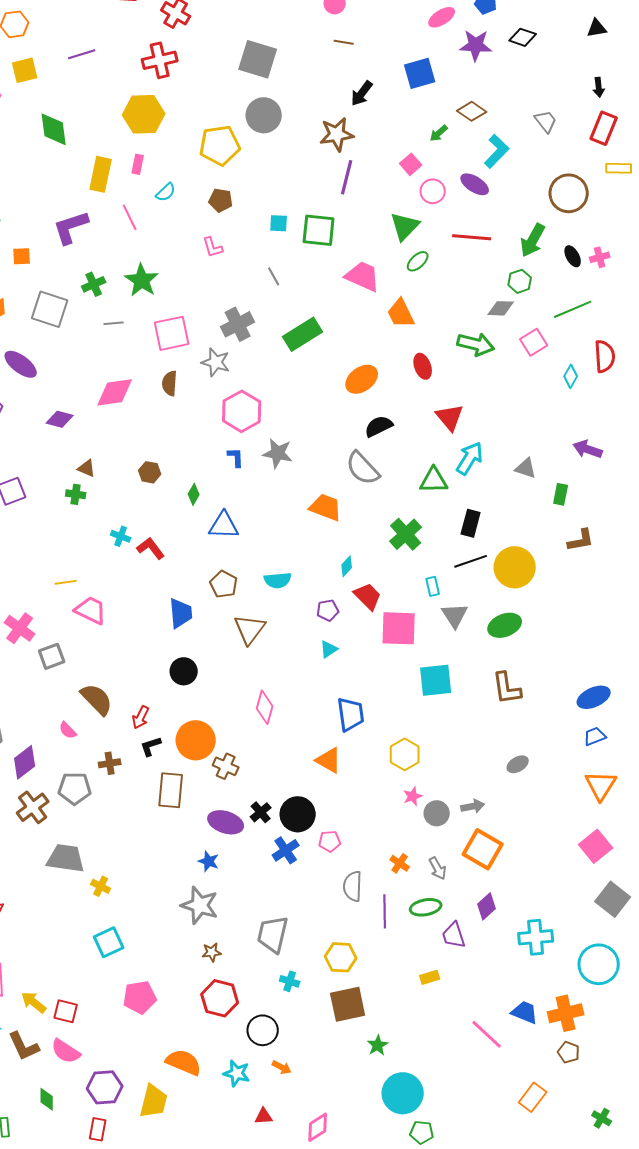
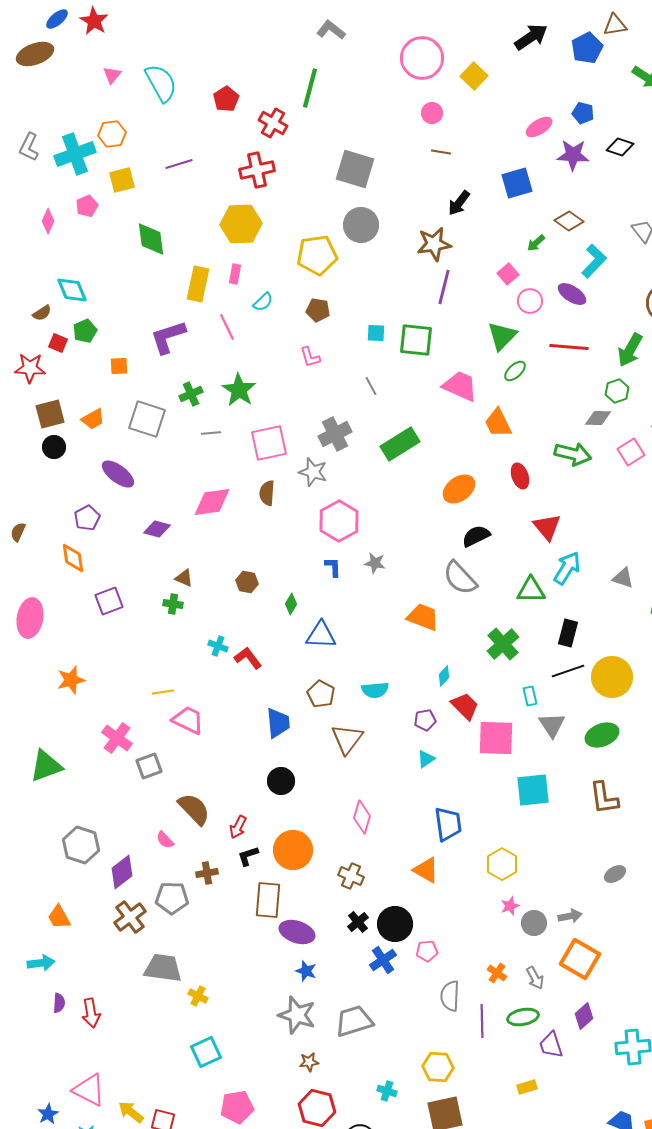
gray star: (278, 453) -> (375, 563), size x0.7
brown cross: (226, 766) -> (351, 876), moved
purple ellipse: (226, 822) -> (297, 932), moved
gray trapezoid: (273, 934) -> (354, 1021), moved, turned 60

